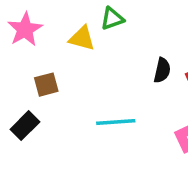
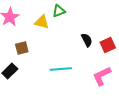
black semicircle: (162, 70) -> (87, 40), turned -40

